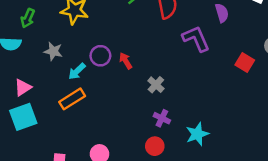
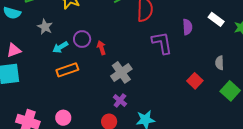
red square: (245, 62) -> (195, 81), moved
gray cross: (156, 85) -> (121, 72), size x1.5
orange rectangle: (72, 99) -> (67, 70), moved

